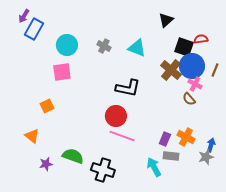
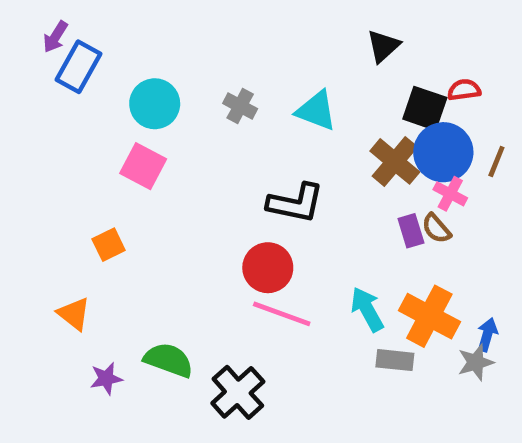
pink square: (62, 72) -> (143, 166), turned 36
orange cross: (186, 137) -> (429, 316), size x1.4
purple rectangle: (165, 139) -> (411, 231), moved, turned -40
cyan arrow: (154, 167) -> (367, 309), moved
black cross: (103, 170) -> (238, 392), turned 30

